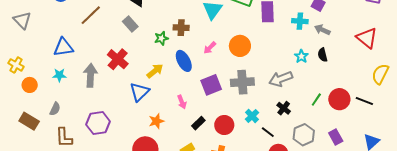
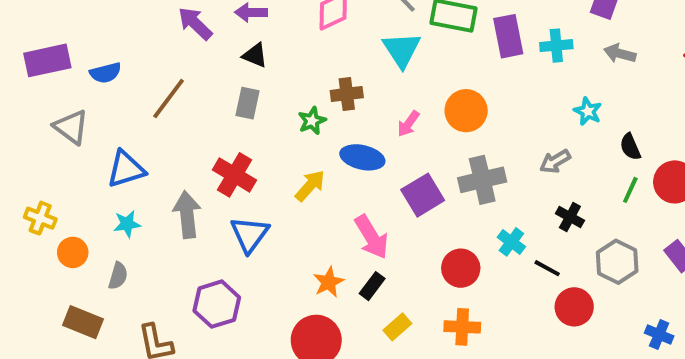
gray triangle: (22, 20) -> (71, 127), moved
cyan cross: (300, 21) -> (556, 46), moved
gray rectangle: (130, 24) -> (248, 103), turned 63
black semicircle: (323, 55) -> (630, 147), moved
blue ellipse: (184, 61) -> (362, 157), turned -40
gray arrow: (281, 79) -> (555, 161), size x0.7
blue triangle: (139, 92) -> (250, 234), moved
pink arrow: (182, 102) -> (372, 237), size x1.6
gray semicircle: (55, 109) -> (118, 276), moved
black rectangle: (198, 123) -> (372, 286), moved

